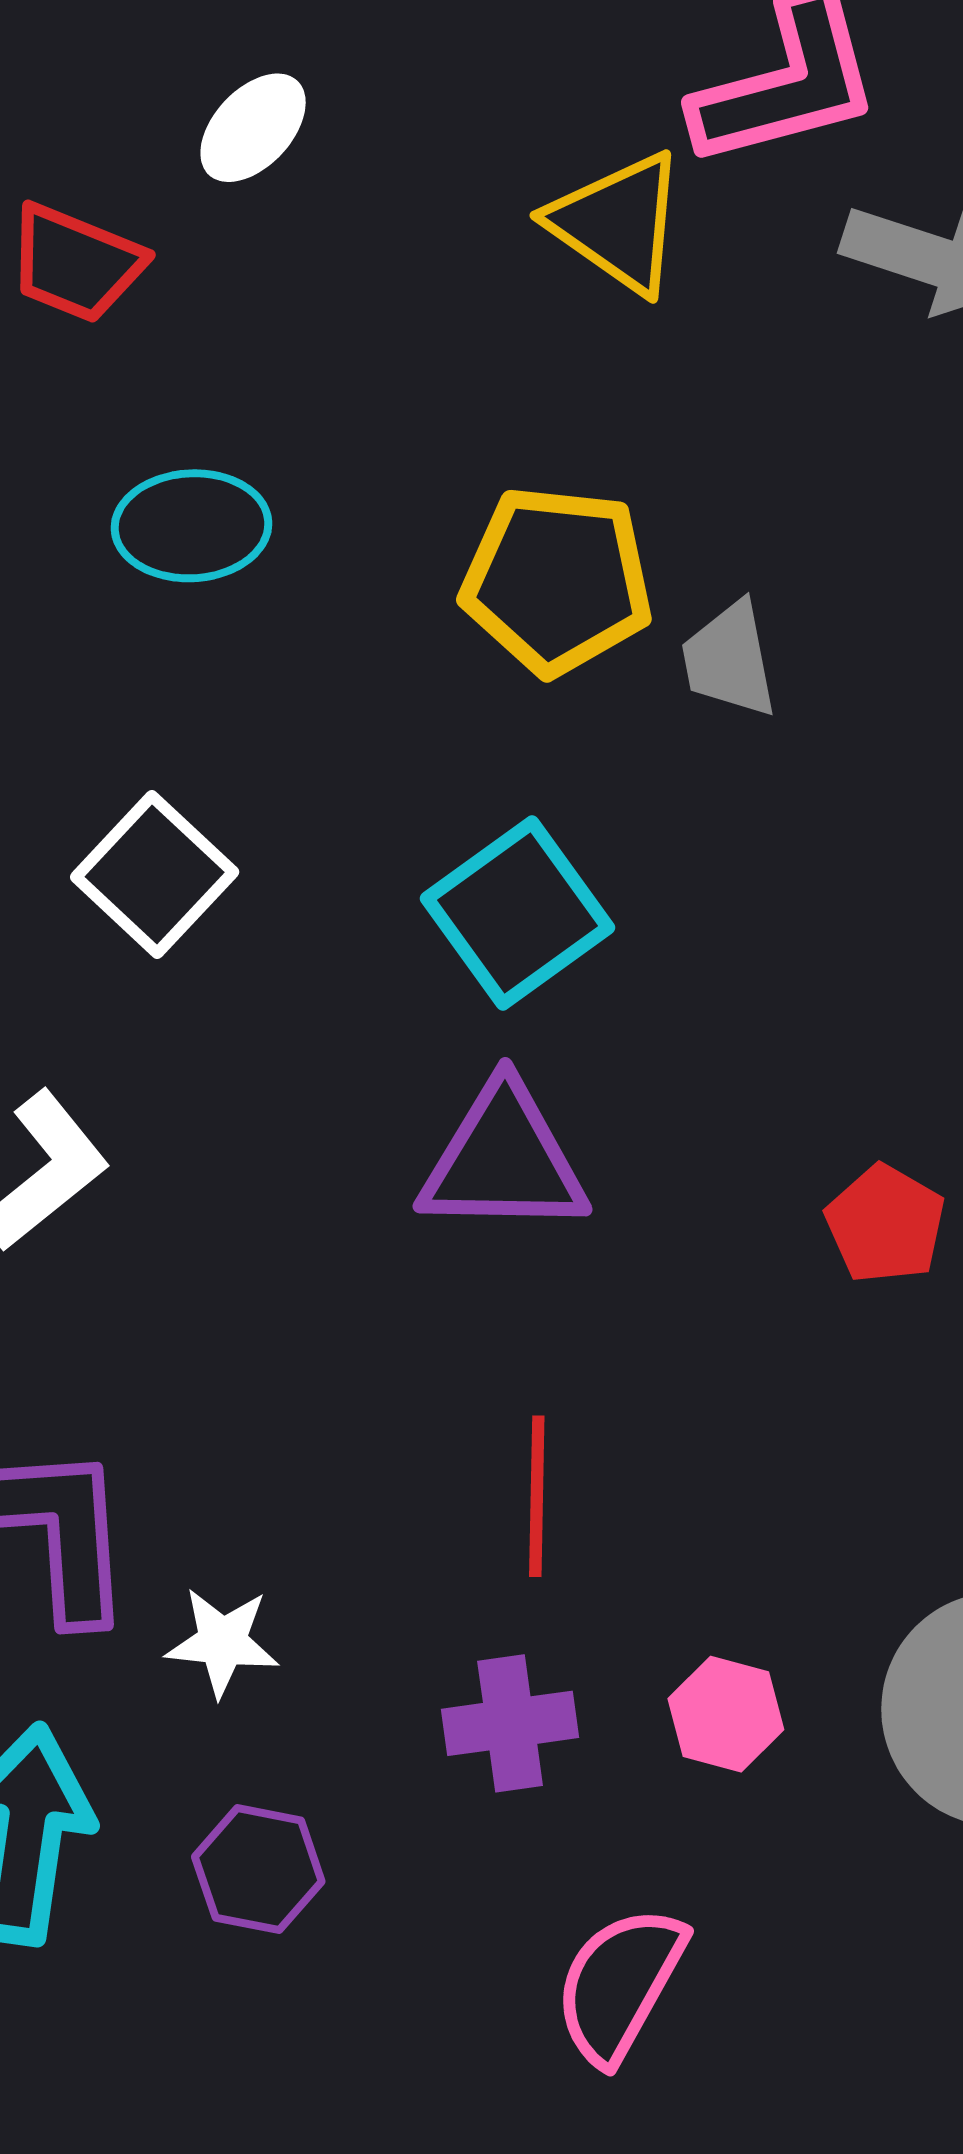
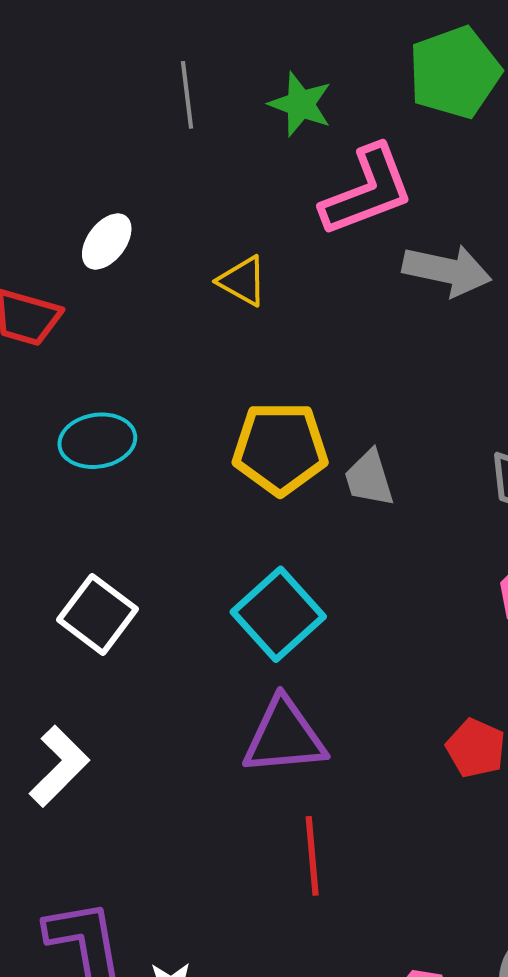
yellow triangle: (618, 223) -> (242, 281), moved, size x0.7
red line: (537, 1496) -> (312, 856), moved

